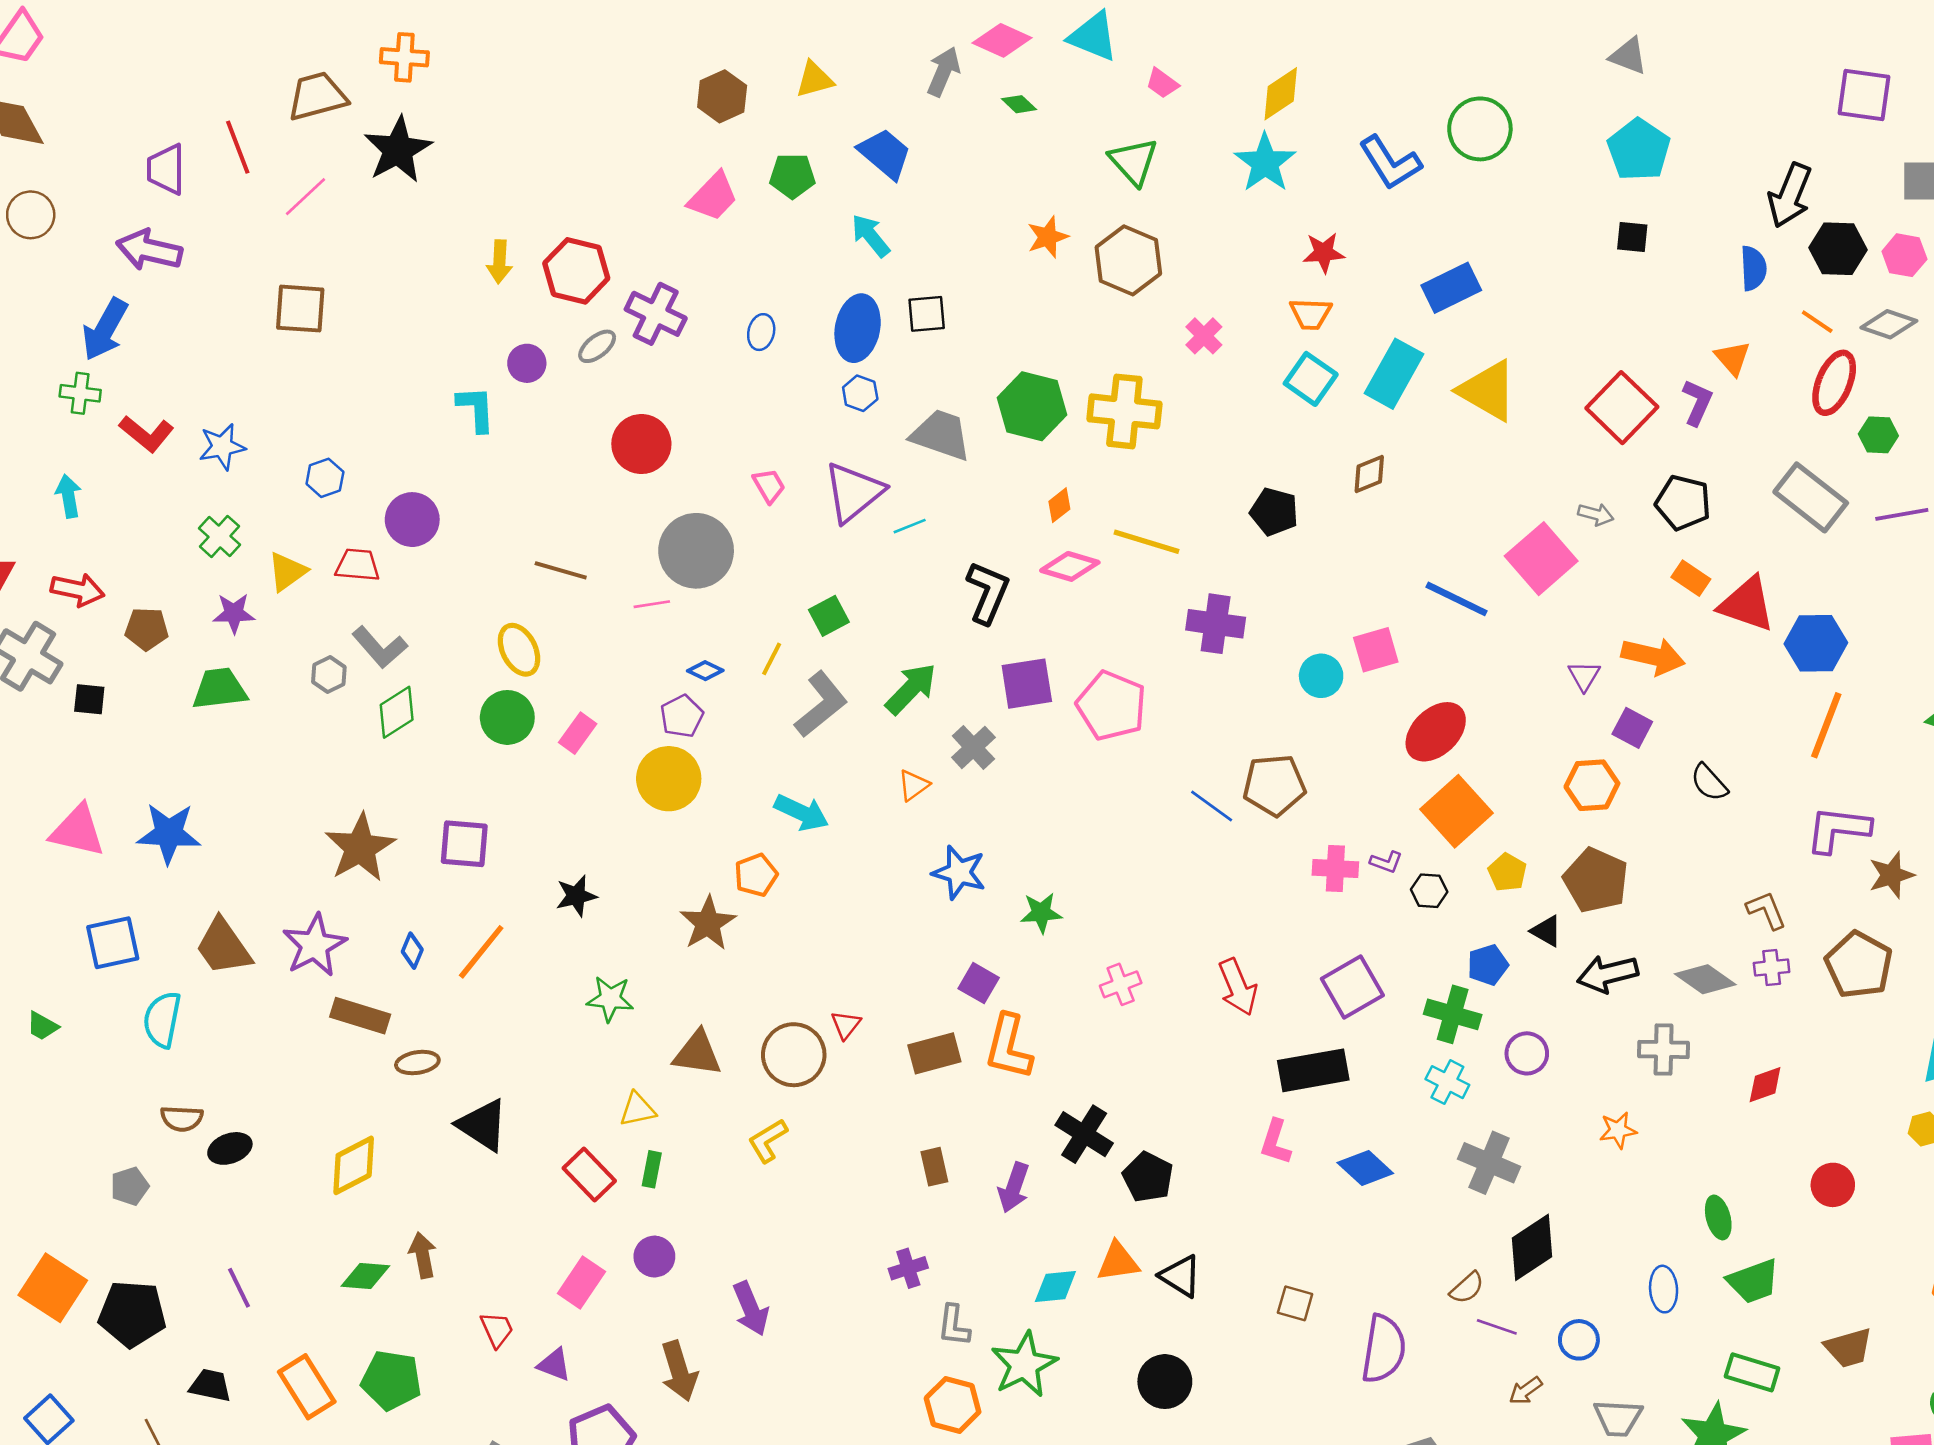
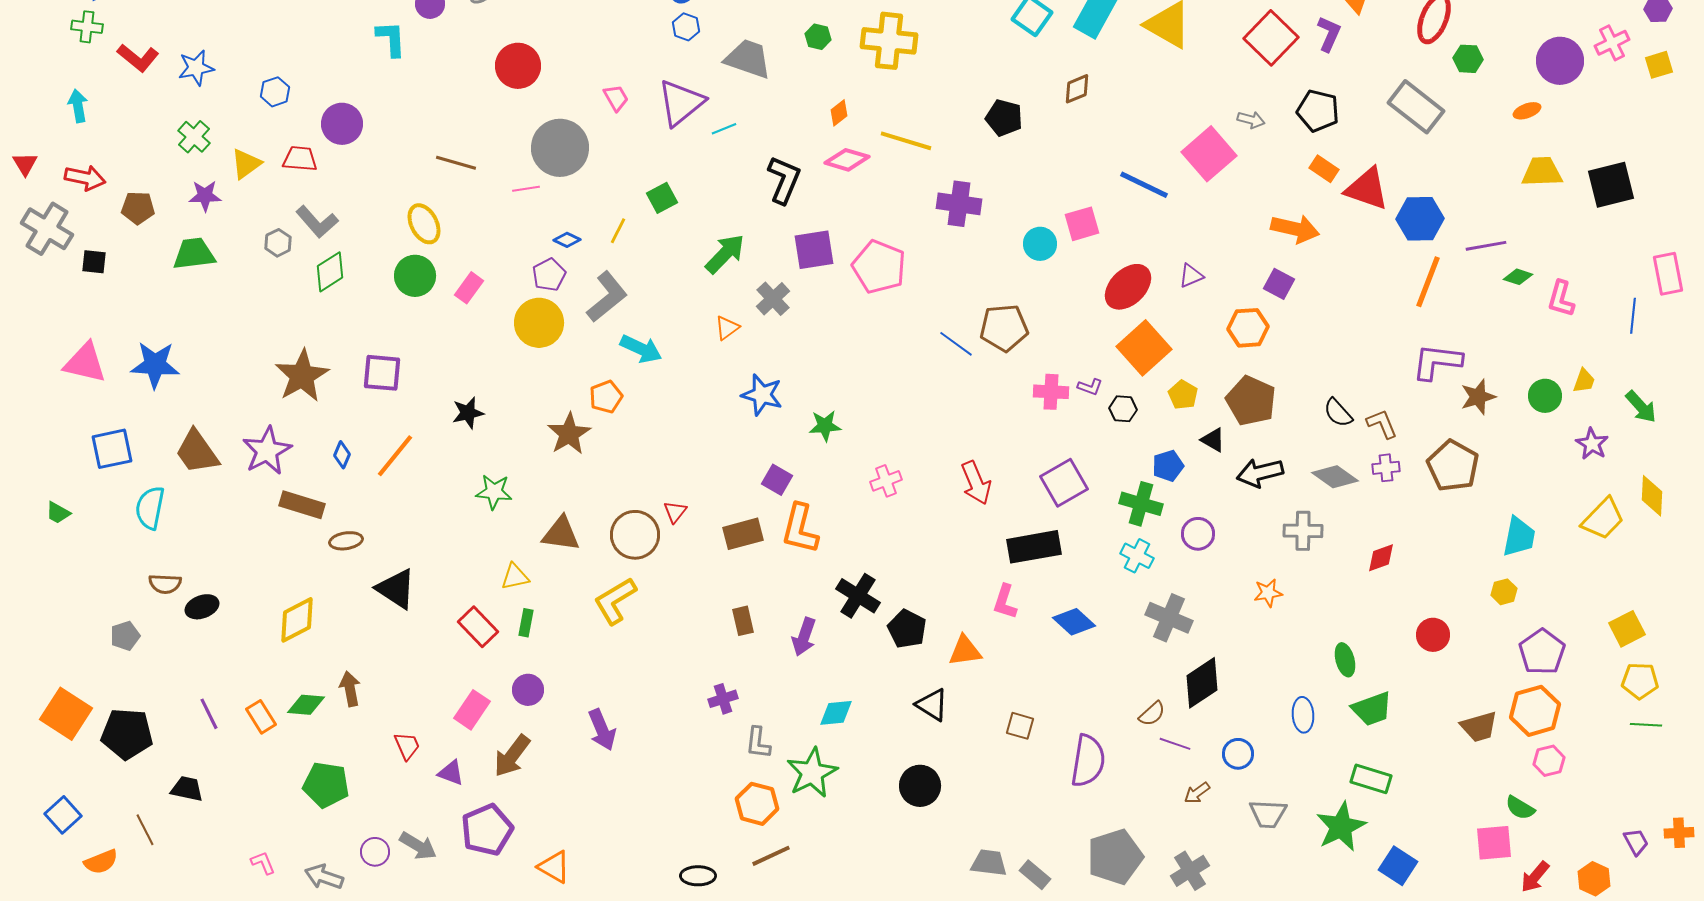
green hexagon: (1032, 406) -> (818, 37), size x0.5
purple line: (1902, 514) -> (1486, 246), moved
purple triangle: (1584, 676) -> (1191, 276), moved, turned 36
gray L-shape: (821, 704) -> (607, 297), moved
black semicircle: (1709, 783) -> (1338, 413), moved
yellow L-shape: (768, 1141) -> (615, 601), size x1.4
orange triangle: (1118, 1262) -> (965, 651), moved
brown trapezoid: (1848, 1348) -> (1479, 727), moved
brown arrow: (679, 1371) -> (512, 756), moved, turned 54
orange rectangle: (307, 1387) -> (261, 717), moved, size x0.7

